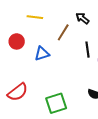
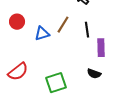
brown line: (63, 32) -> (63, 25), moved

